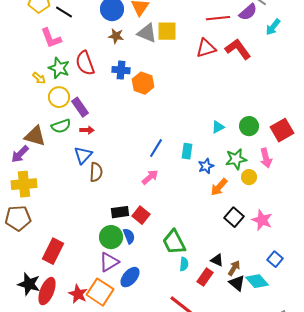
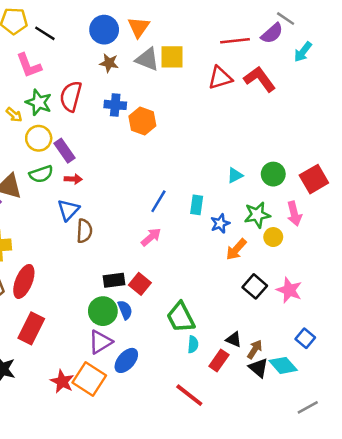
red semicircle: (85, 63) -> (71, 96), turned 35
red ellipse: (47, 291) -> (24, 281), moved

